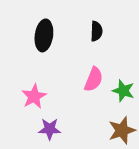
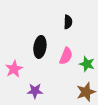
black ellipse: (44, 35) -> (40, 47), moved
pink star: (34, 96) -> (14, 69), moved

